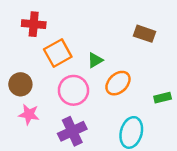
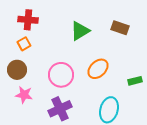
orange square: (58, 53) -> (24, 44), moved, size x0.6
green triangle: (95, 60) -> (80, 31), moved, size x1.5

